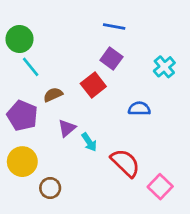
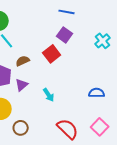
blue semicircle: (139, 109) -> (97, 93), moved
purple triangle: (67, 128) -> (22, 85), moved
red semicircle: (125, 163) -> (68, 129), moved

